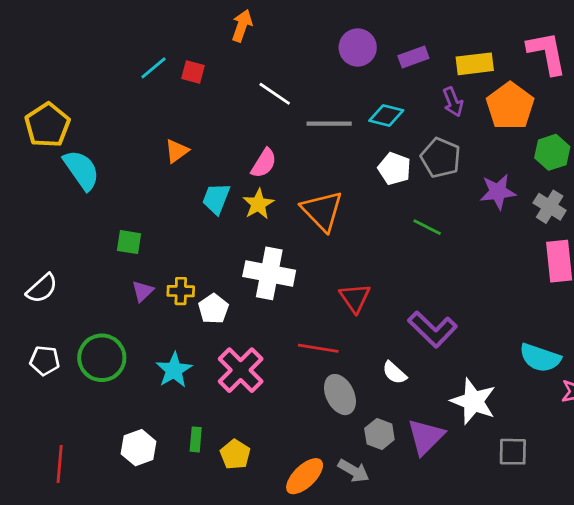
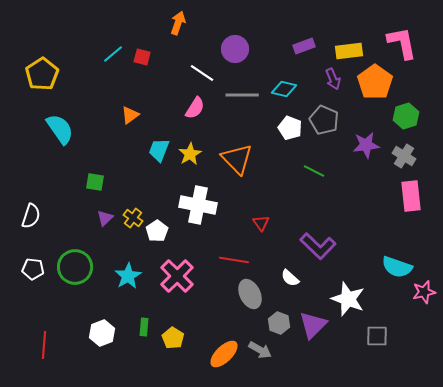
purple circle: (358, 47) -> (235, 49), moved
yellow pentagon: (47, 125) -> (42, 74), moved
pink semicircle: (264, 163) -> (195, 108), moved
white semicircle: (42, 288) -> (31, 216), turned -30
yellow cross: (181, 291) -> (133, 218), turned 36
red triangle: (355, 298) -> (261, 223), size x0.7

